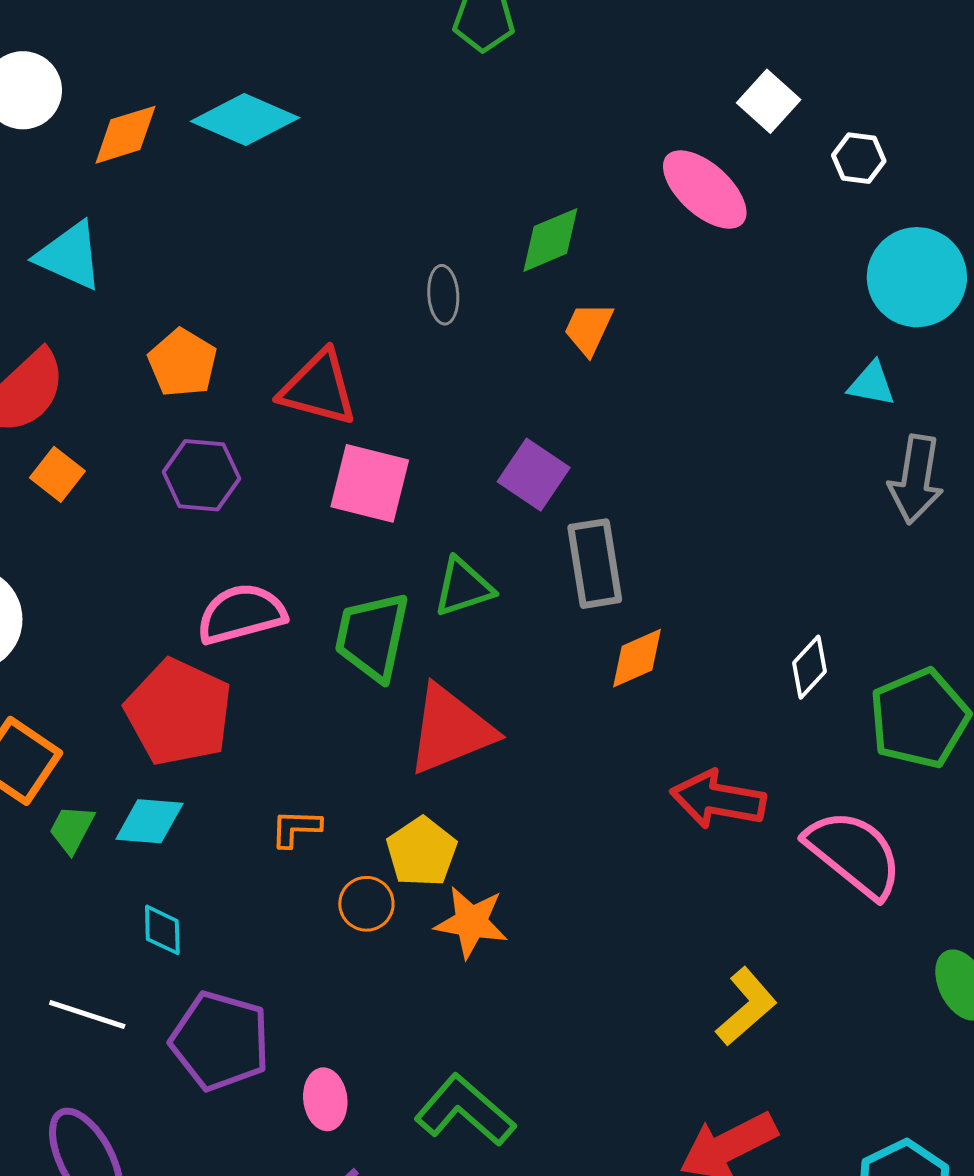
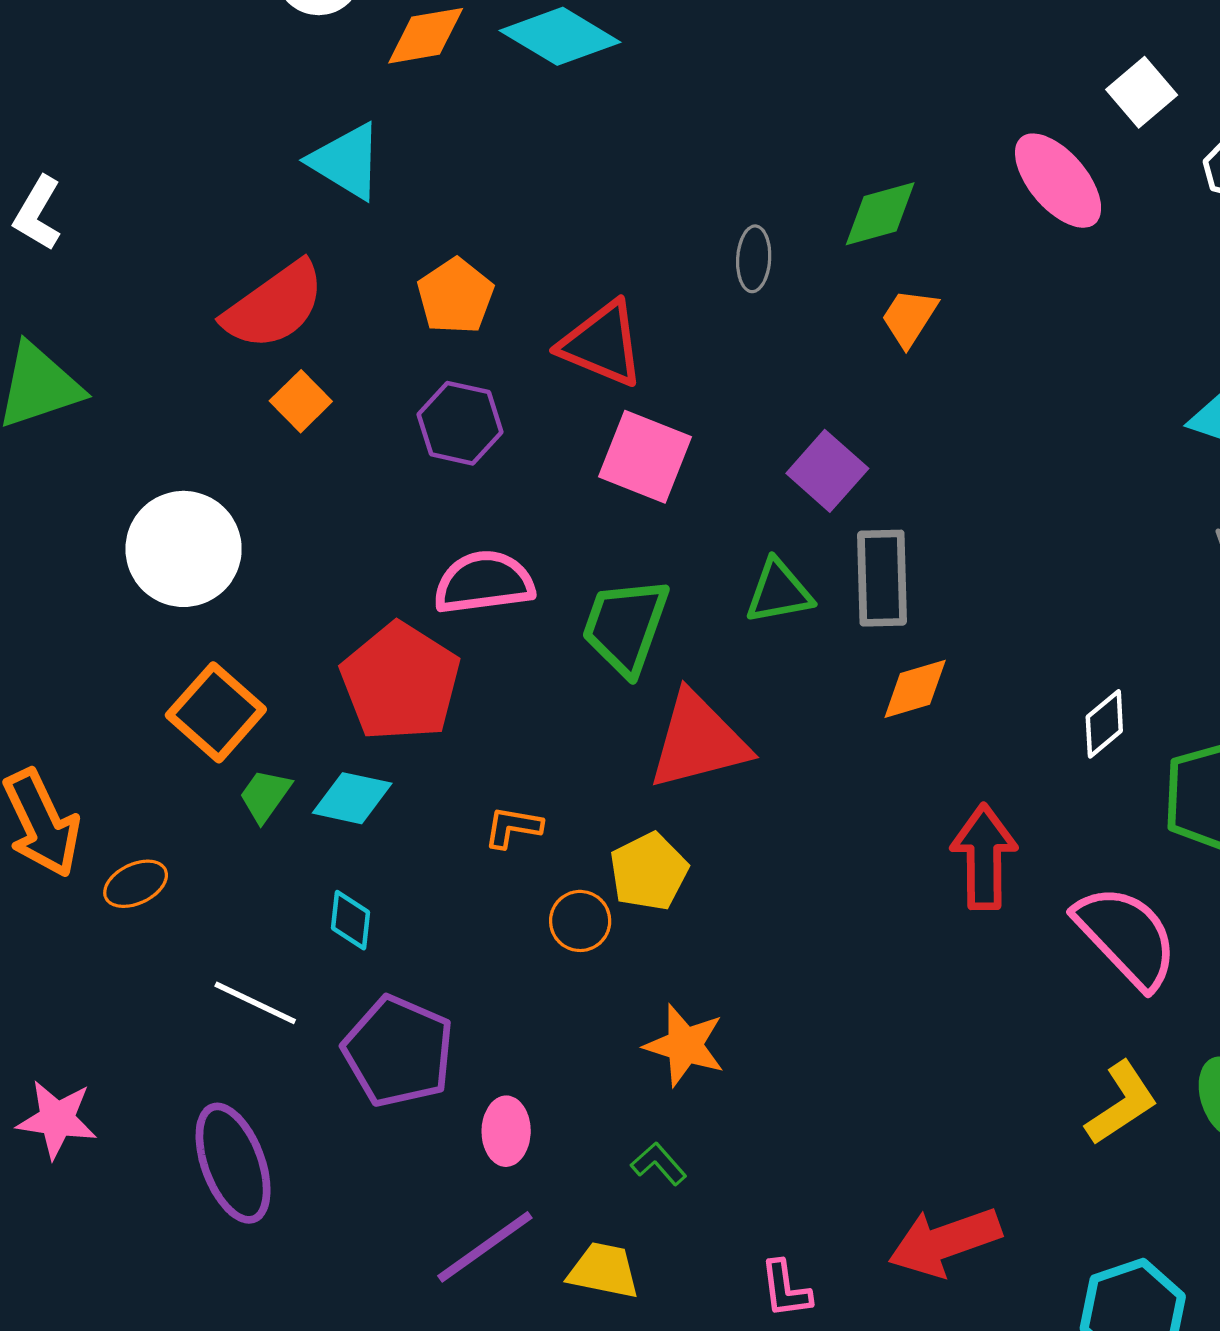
green triangle: (463, 587) -> (779, 592), moved
red arrow: (718, 799) -> (984, 857), turned 72
orange star: (471, 922) -> (685, 1045), moved
yellow L-shape: (746, 1007) -> (1122, 1103), moved
green L-shape: (465, 1110) -> (659, 1164), size x0.5

